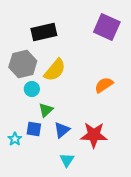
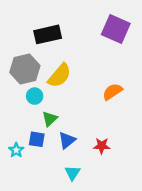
red star: (94, 135) -> (102, 146), size x0.6

